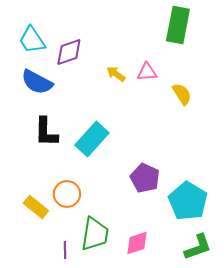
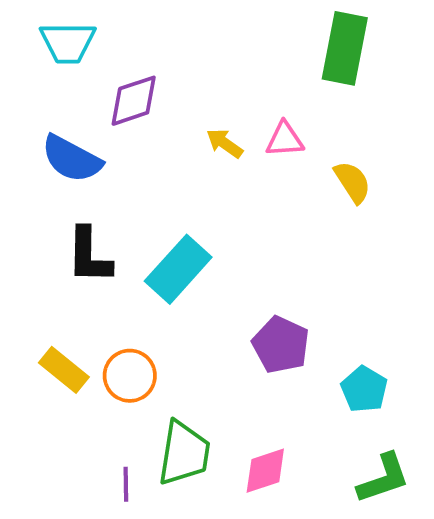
cyan trapezoid: (32, 40) -> (68, 43), moved, turned -56
cyan pentagon: (188, 201) -> (364, 389), size x0.6
yellow rectangle: (36, 207) -> (64, 370), moved

